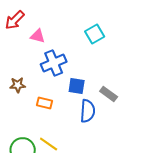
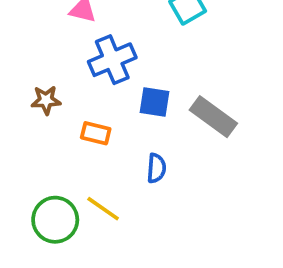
gray rectangle: (109, 94) -> (213, 117), size x1.4
blue semicircle: (88, 111) -> (156, 168), moved, size x0.7

